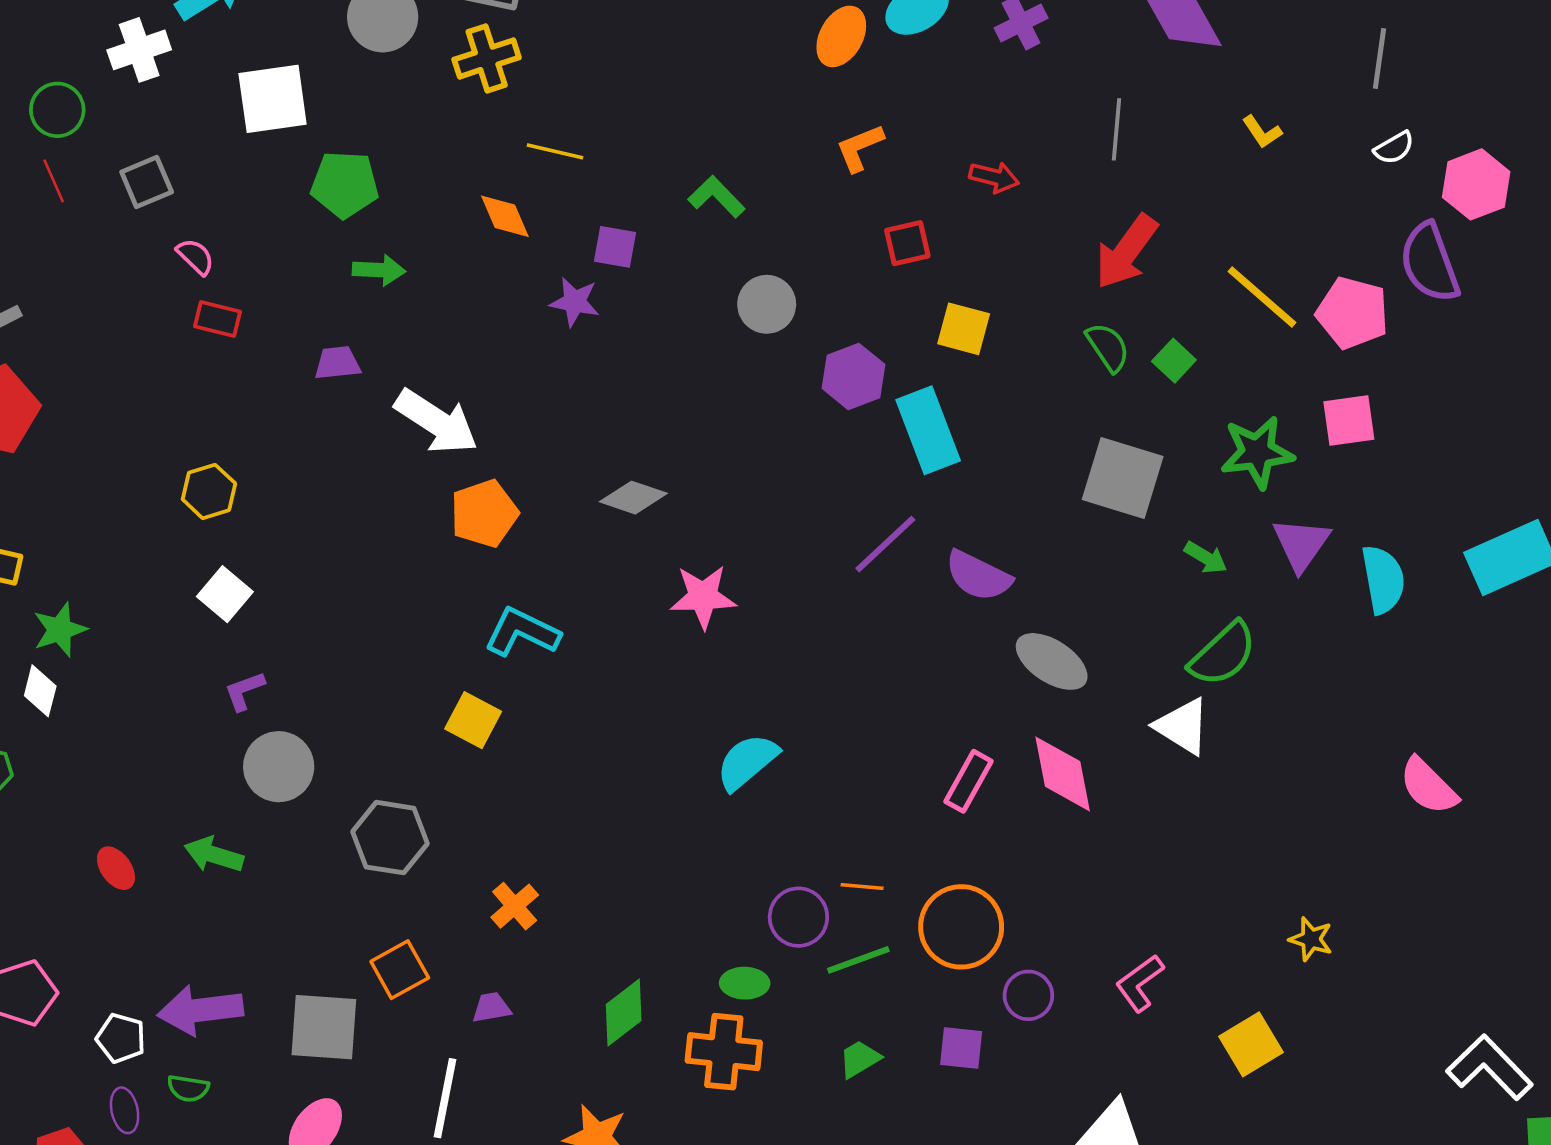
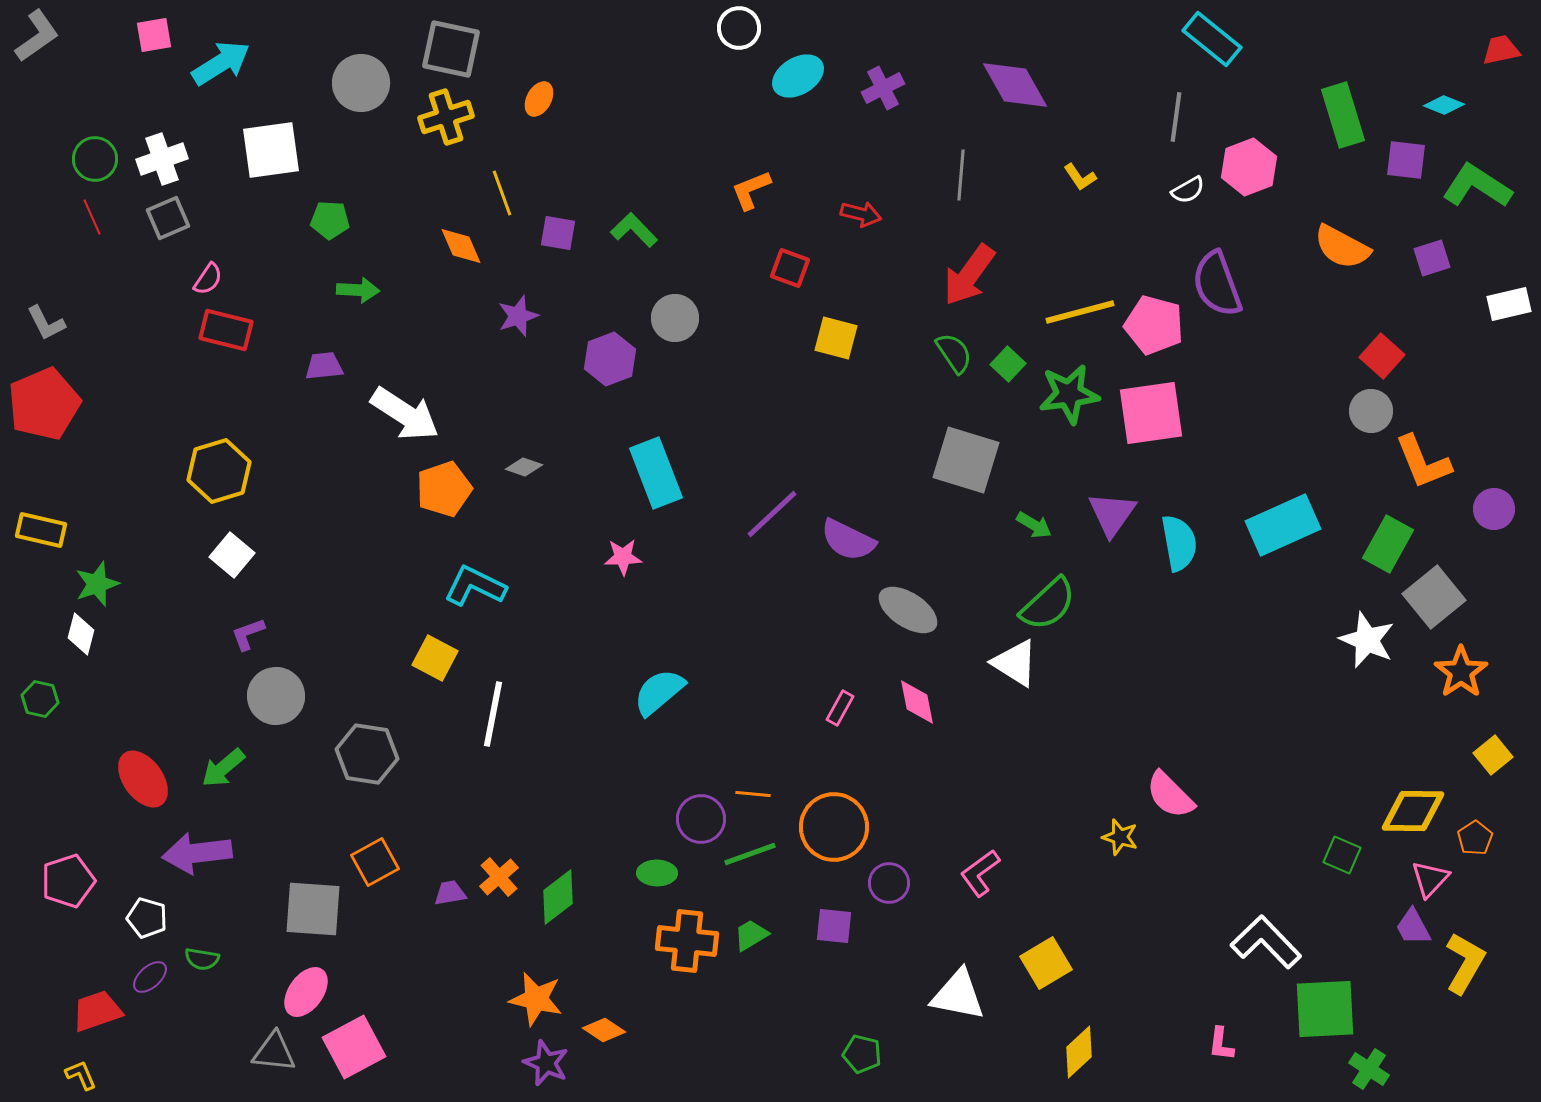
orange ellipse: (841, 36) -> (539, 99), moved, size x0.7
white cross: (139, 50) -> (162, 159), moved
yellow line: (555, 151) -> (502, 193), turned 57
green pentagon: (345, 184) -> (330, 220), size x0.7
pink hexagon: (1476, 184) -> (1249, 167), moved
red square: (907, 243) -> (790, 268), turned 33
purple square: (615, 247) -> (558, 233), moved
pink semicircle: (195, 257) -> (208, 279), turned 80
yellow line: (1262, 297) -> (1080, 312), turned -56
purple star: (575, 302) -> (518, 316), turned -30
red rectangle: (217, 319) -> (226, 330), size x1.4
purple hexagon: (854, 376) -> (610, 359), moved
pink square: (1349, 421) -> (1151, 413), size x1.5
cyan rectangle: (928, 430) -> (656, 473), moved
green star: (1257, 452) -> (1069, 394), moved
yellow hexagon: (209, 491) -> (219, 471), size x1.4
gray diamond: (633, 498) -> (524, 467), moved, size x0.7
pink star: (703, 597) -> (623, 557), size x0.7
pink diamond: (1063, 774) -> (917, 702), size x0.7
pink rectangle: (968, 781) -> (840, 708), size x0.7
pink semicircle: (1428, 786) -> (1170, 795), moved
green arrow: (214, 855) -> (223, 768), turned -57
red ellipse: (116, 868) -> (143, 779), size x1.6
orange cross: (515, 906) -> (499, 877), moved
purple arrow: (200, 1010) -> (197, 853), moved
yellow square: (1251, 1044) -> (1046, 963), moved
orange cross: (724, 1052) -> (687, 941), moved
white line: (445, 1098) -> (493, 714), moved
purple ellipse: (125, 1110) -> (150, 977), turned 60

